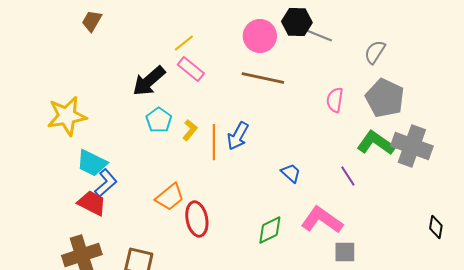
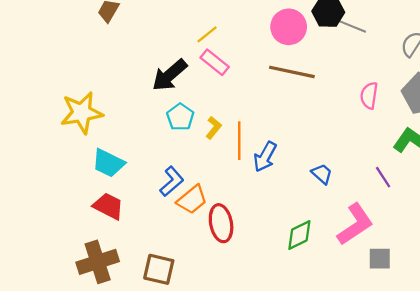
blue arrow: (238, 136) -> (265, 157), moved
blue L-shape: (106, 183) -> (172, 181), moved
pink L-shape: (322, 220) -> (355, 224), turned 111

